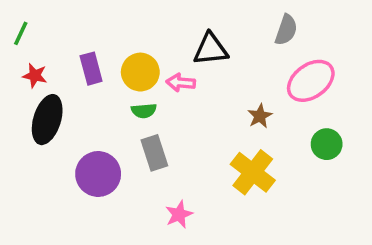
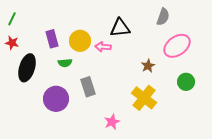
red star: (35, 76) -> (12, 43), moved
green semicircle: (144, 111) -> (65, 63), moved
pink star: (179, 214) -> (112, 122), moved

